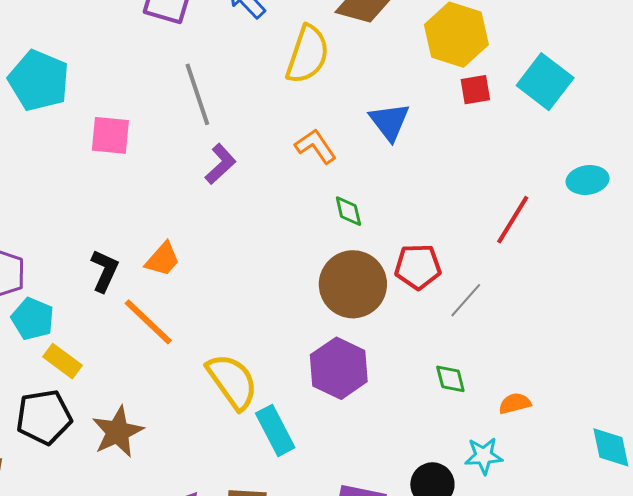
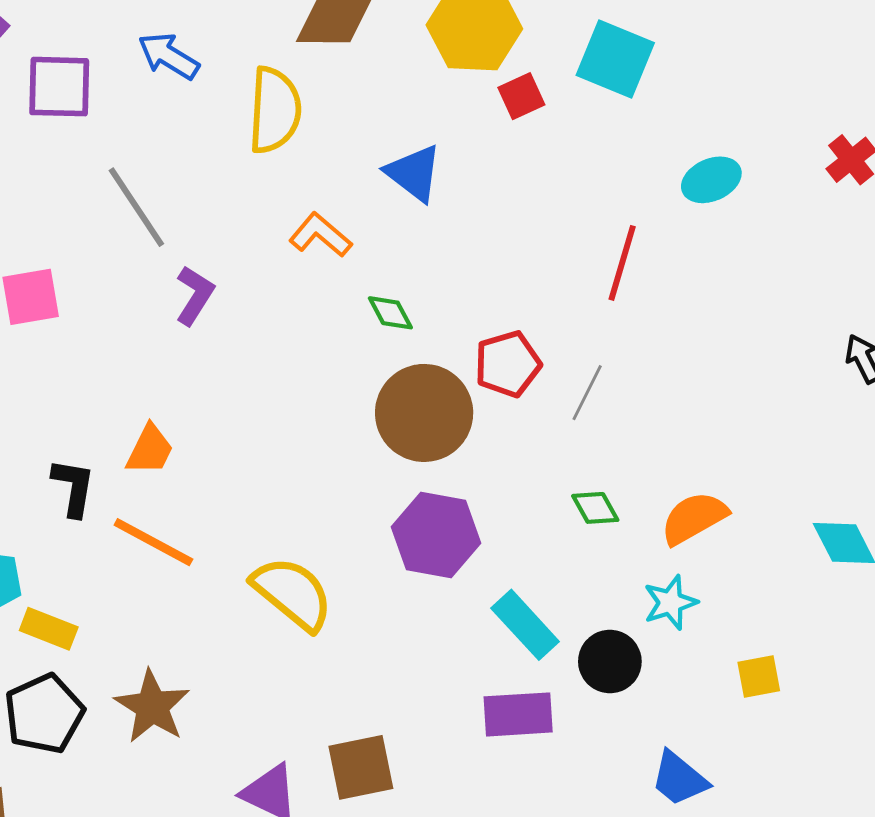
orange semicircle: (515, 403) -> (694, 518), size x1.5
cyan rectangle: (275, 430) -> (525, 625), moved

